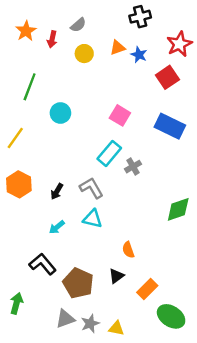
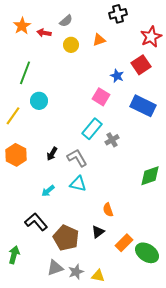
red arrow: (52, 39) -> (44, 33), turned 88
blue star: (139, 55) -> (117, 76), moved
cyan circle: (60, 113) -> (39, 101), moved
black arrow: (57, 192) -> (52, 154), moved
green ellipse: (171, 316) -> (147, 253), moved

